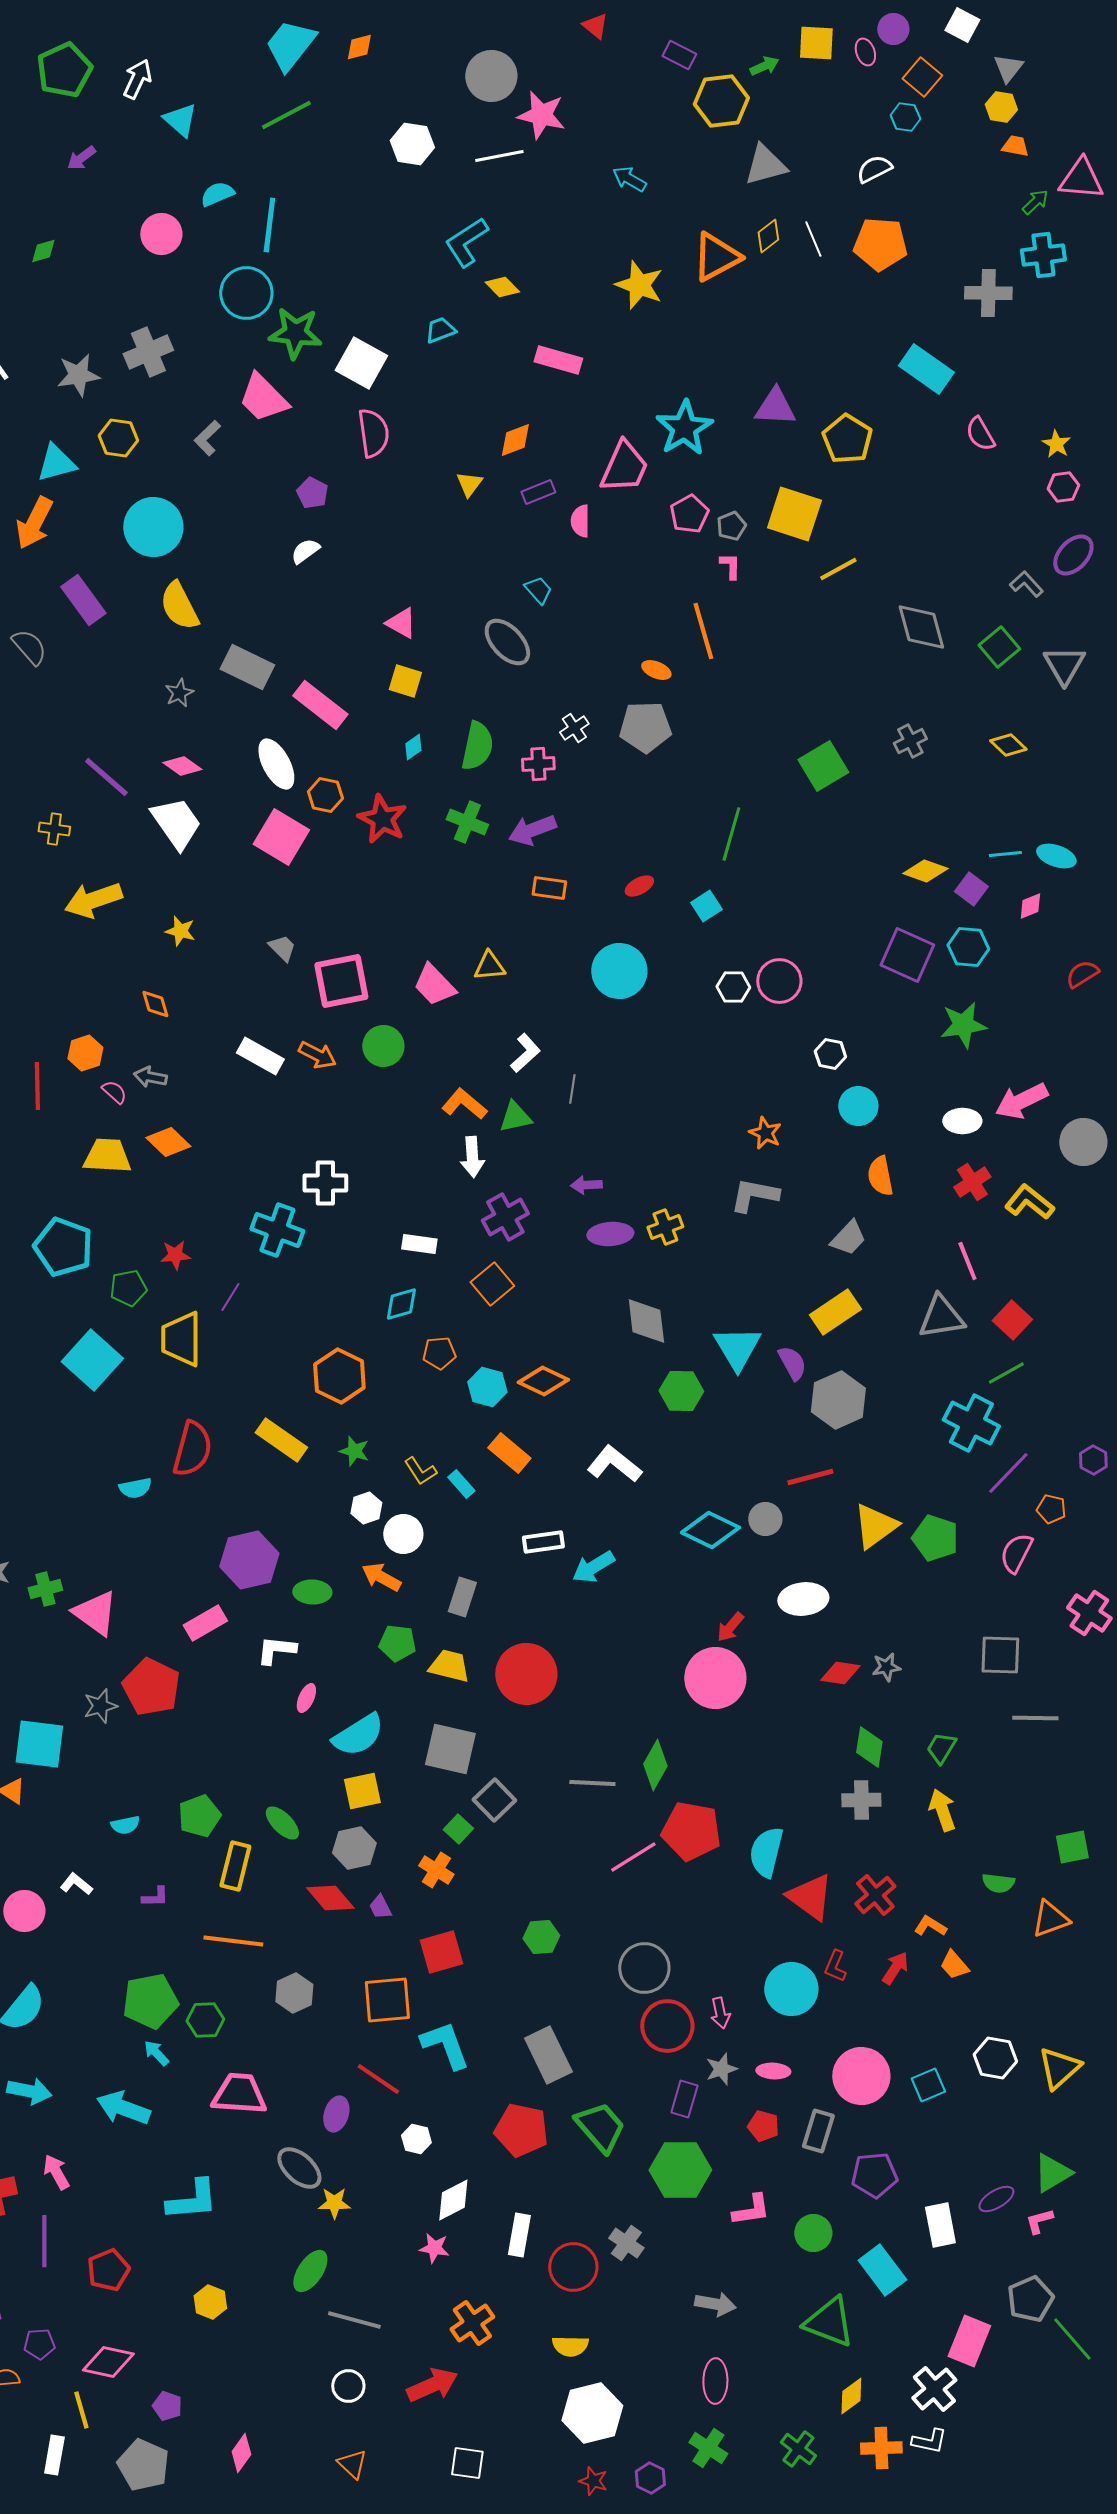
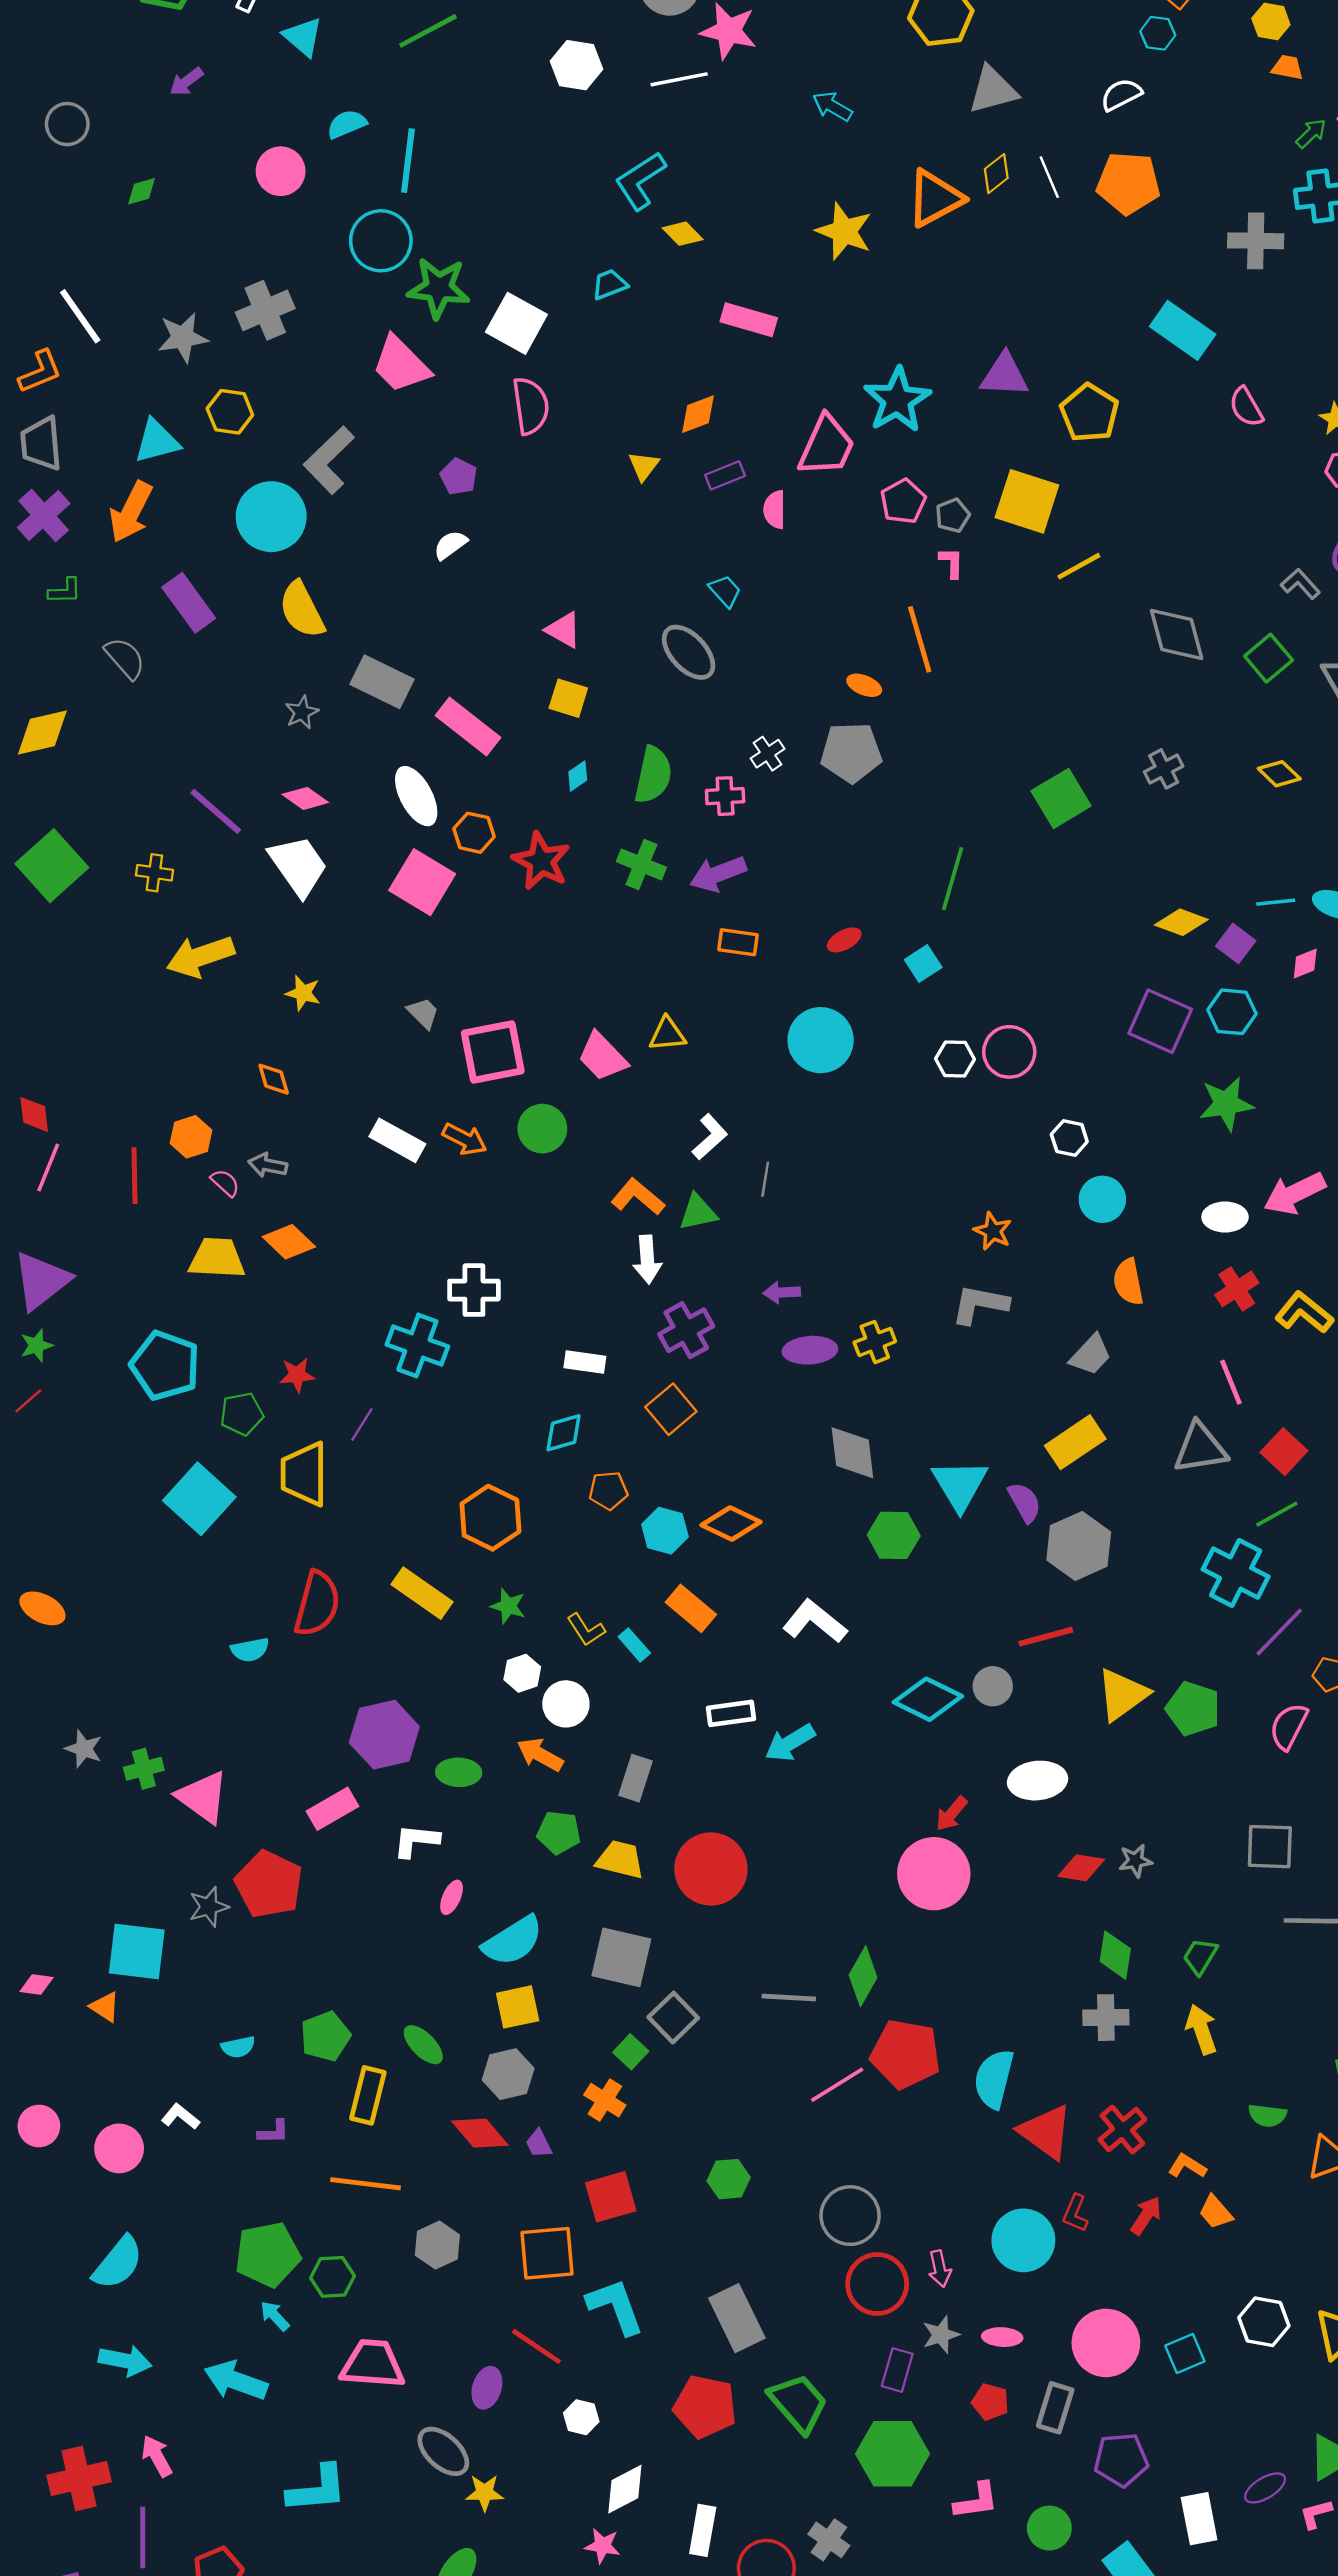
gray L-shape: (207, 438) -> (329, 460), moved, size x1.6

